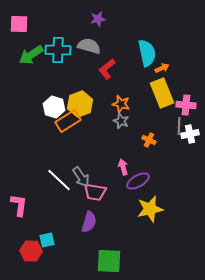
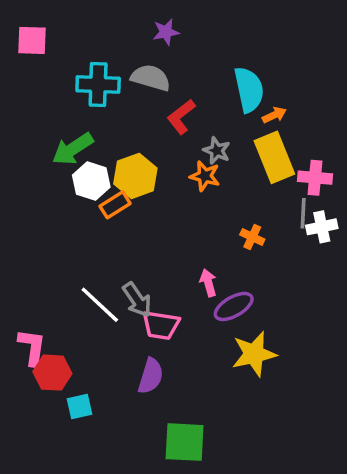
green arrow: (31, 55) -> (73, 149), moved
orange rectangle: (68, 121) -> (115, 205), size x0.7
gray star: (121, 121) -> (217, 151), moved
red hexagon: (31, 251) -> (52, 373), moved

